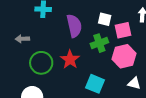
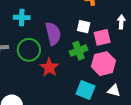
green circle: (41, 63) -> (29, 50), moved
cyan square: (95, 84) -> (86, 90), moved

